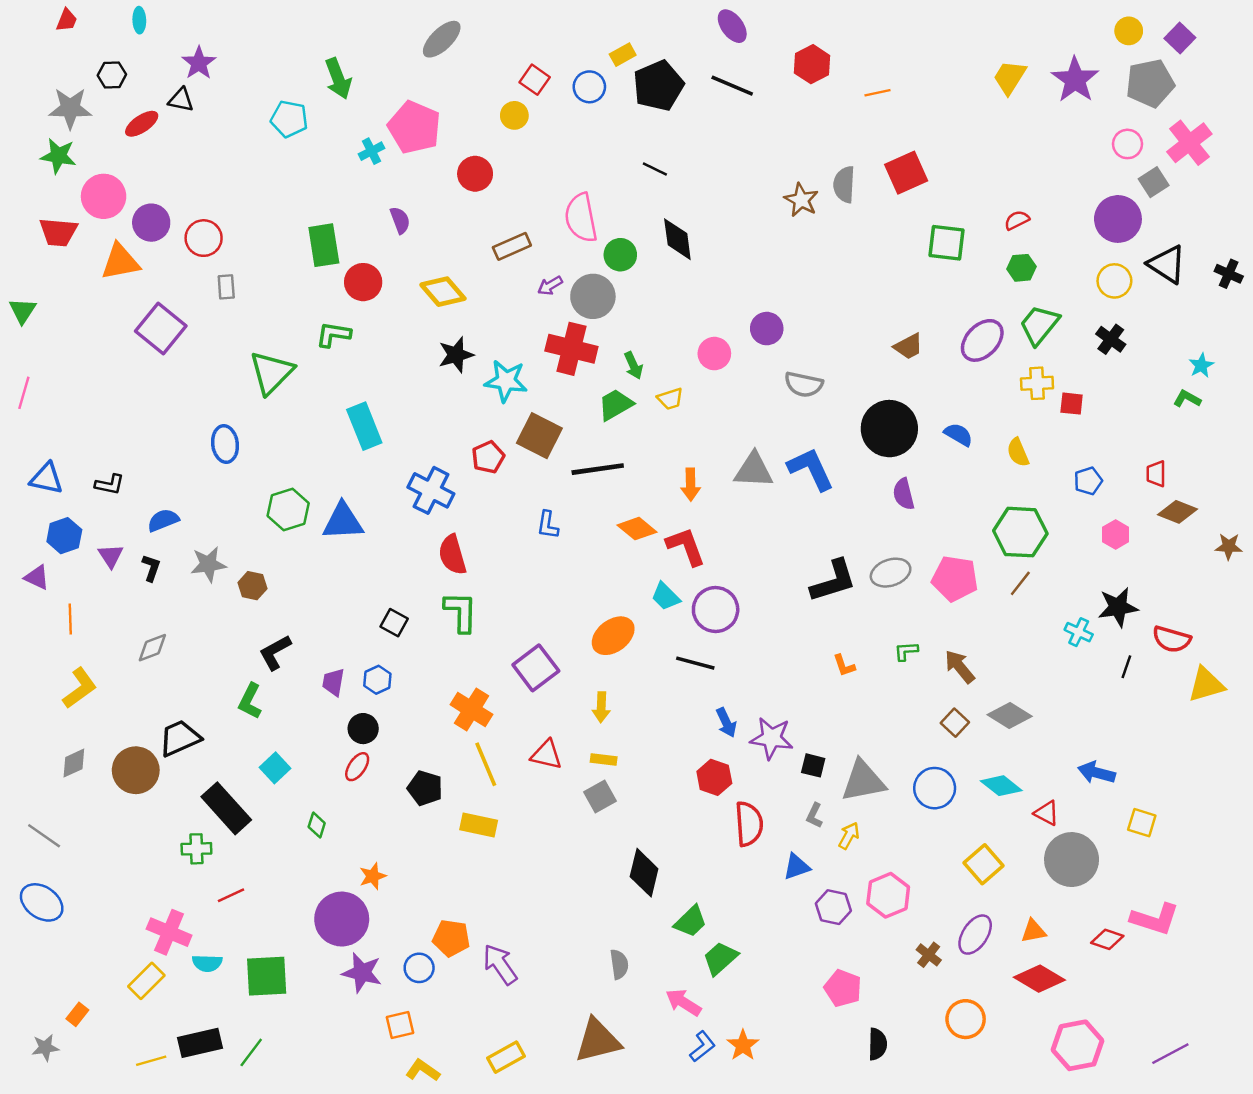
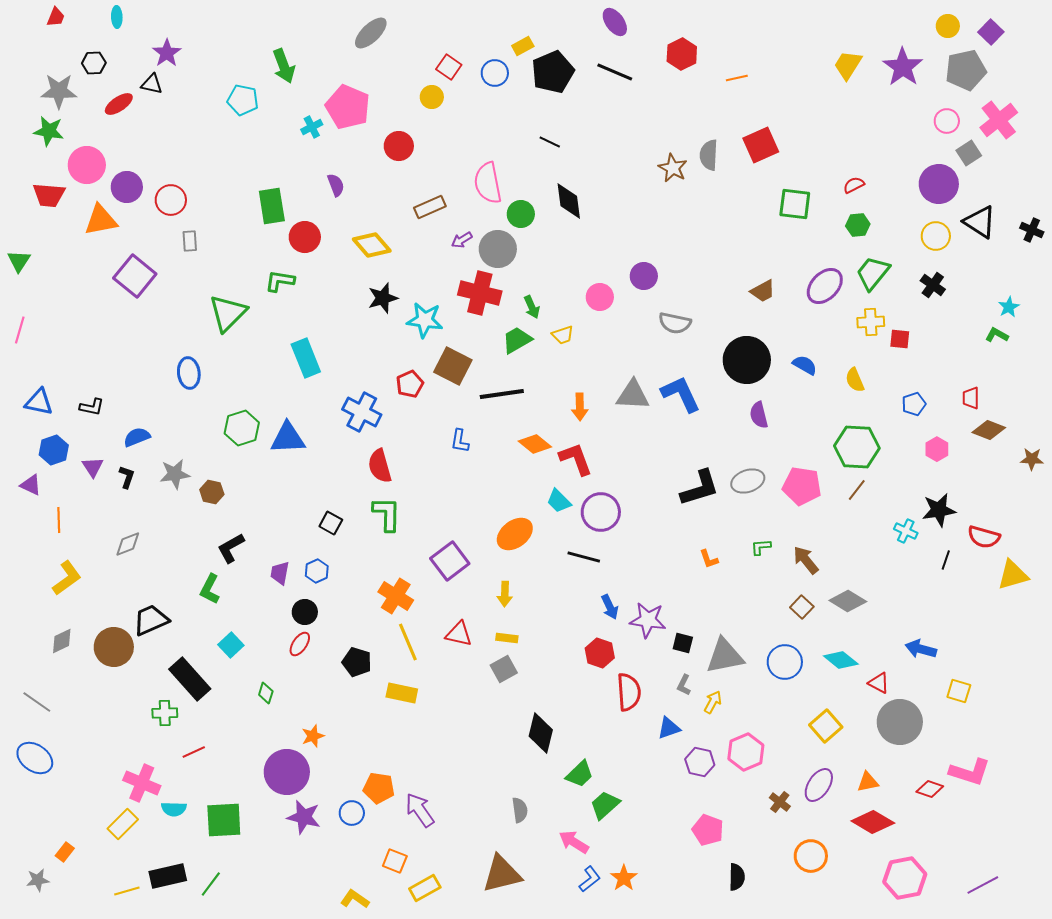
orange square: (400, 1025) -> (395, 861), moved, turned 35

